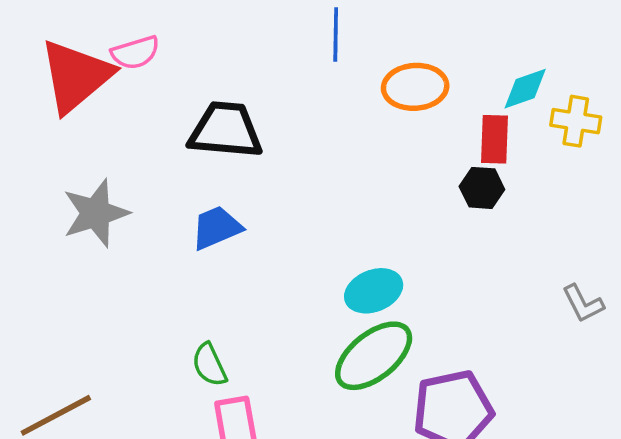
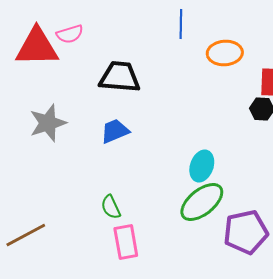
red triangle: (76, 76) -> (37, 47), turned 39
cyan ellipse: (374, 291) -> (202, 166), turned -48

